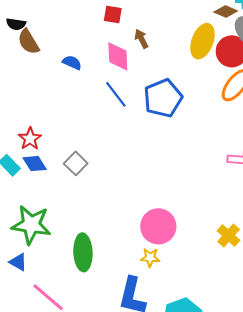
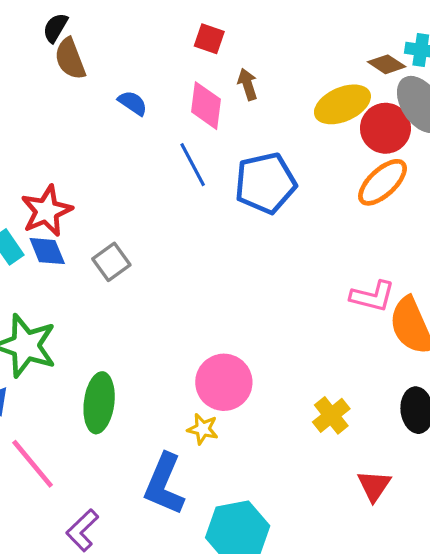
black semicircle: (16, 24) -> (55, 28), turned 102
yellow ellipse: (202, 41) -> (342, 104), turned 36
red star: (30, 139) -> (47, 211), size x1.4

